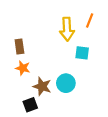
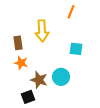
orange line: (90, 21) -> (71, 12), moved
yellow arrow: (67, 29) -> (42, 31), moved

